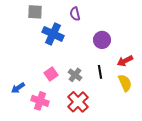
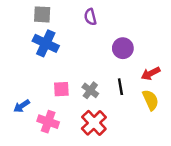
blue cross: (53, 34) -> (46, 43), moved
pink square: (51, 74) -> (61, 89), turned 32

